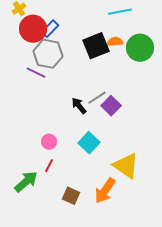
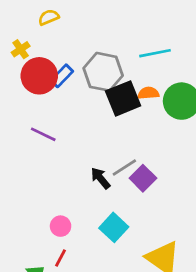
gray hexagon: (48, 54) -> (103, 72), moved

